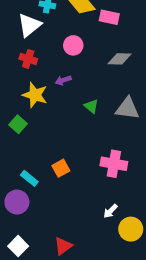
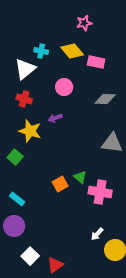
green triangle: (91, 106) -> (80, 177), moved
orange square: (61, 168) -> (60, 184), moved
cyan rectangle: (29, 178) -> (17, 199), moved
white square: (18, 246) -> (30, 256), moved

